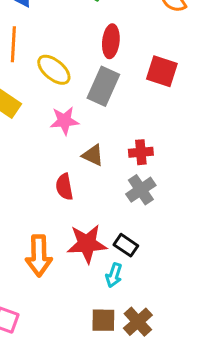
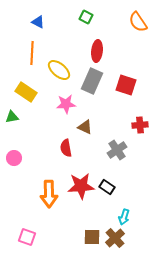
red square: (162, 71) -> (126, 85), moved
red cross: (141, 152) -> (140, 125), moved
cyan arrow: (114, 275) -> (124, 217), moved

